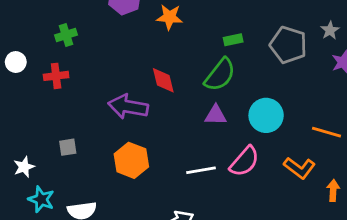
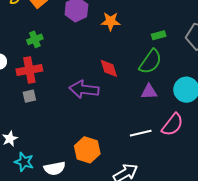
red cross: (56, 76) -> (29, 70), size x1.4
gray square: (68, 147) -> (29, 96), moved
orange hexagon: (131, 160) -> (87, 150), moved

